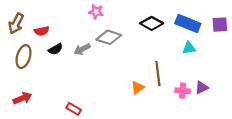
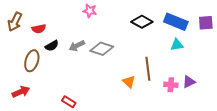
gray diamond: (109, 37) -> (102, 49), moved
brown ellipse: (23, 57) -> (32, 61), moved
orange triangle: (138, 88) -> (129, 82), turned -40

